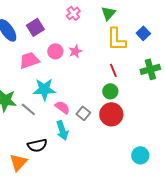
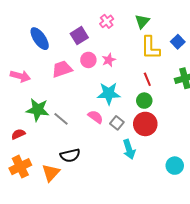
purple square: (35, 27) -> (79, 36), moved
cyan star: (44, 89) -> (109, 93), moved
cyan arrow: (62, 130) -> (129, 149), moved

